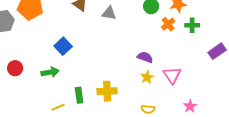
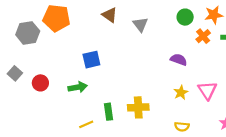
gray triangle: (109, 13) -> (140, 24), turned 42
blue square: (63, 46) -> (91, 60), turned 30
purple semicircle: (145, 57) -> (179, 60), moved

